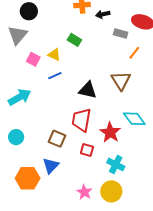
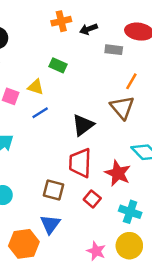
orange line: (134, 53) -> (131, 81), moved
black triangle: (88, 90) -> (83, 125), turned -42
red square: (87, 150) -> (92, 199), turned 32

